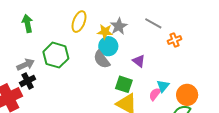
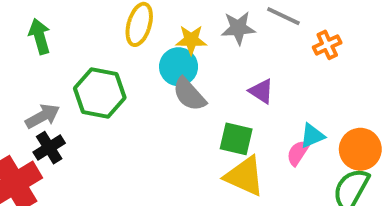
gray star: (119, 26) -> (238, 28), moved, turned 30
cyan circle: (108, 46) -> (179, 67), moved
cyan triangle: (163, 86) -> (312, 136), turned 32

